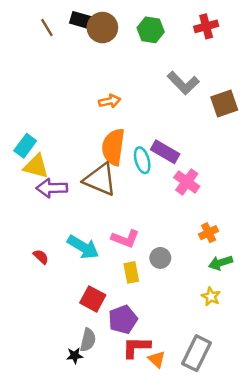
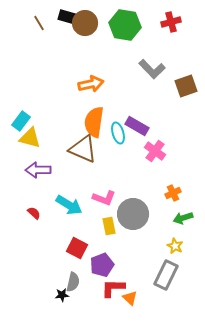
green hexagon: (151, 30) -> (125, 25), size x1.4
orange arrow: (110, 101) -> (91, 84), size x1.4
purple arrow: (52, 188) -> (38, 170), moved
gray circle: (160, 258) -> (133, 214), size x1.8
gray rectangle: (196, 353) -> (166, 275), moved

